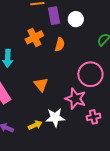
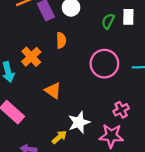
orange cross: (34, 37) -> (31, 57), moved
pink star: (76, 99) -> (111, 136), moved

